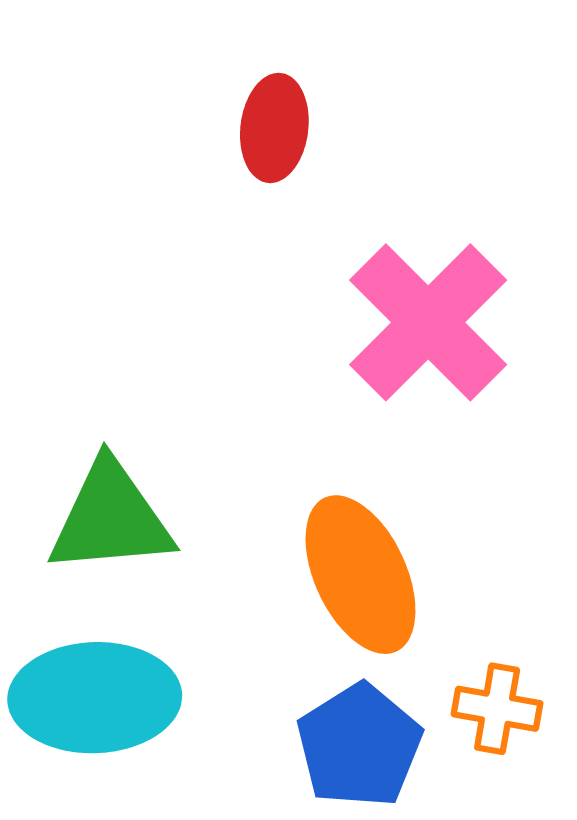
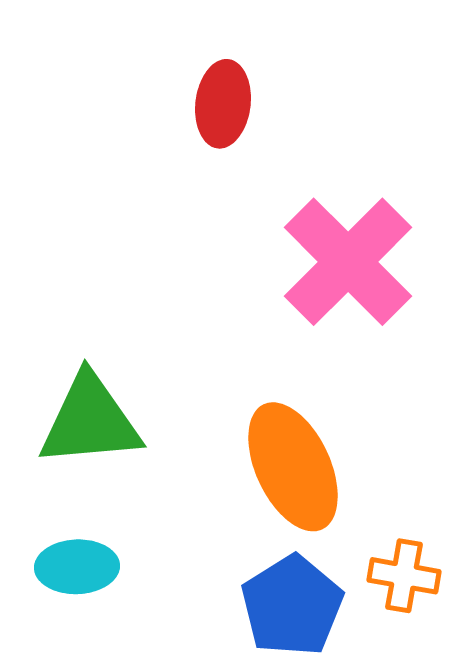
cyan ellipse: (95, 698) -> (77, 567), size x0.6

